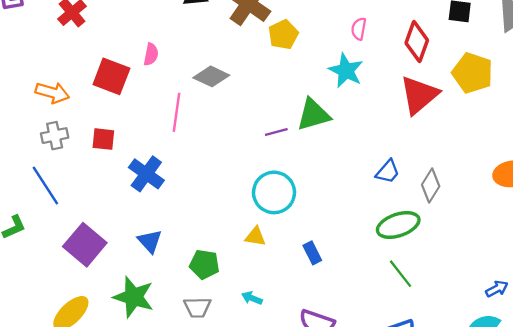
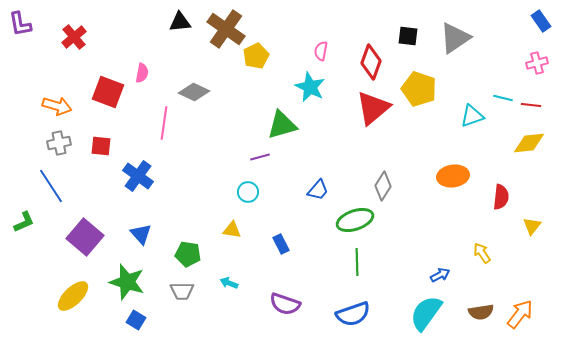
purple line: (276, 132) -> (260, 157), moved
blue trapezoid: (388, 172) -> (318, 190), moved
cyan circle: (274, 192) -> (248, 192), size x0.6
green line: (401, 274) -> (357, 262), turned 36

